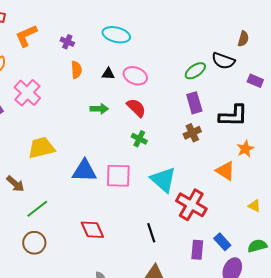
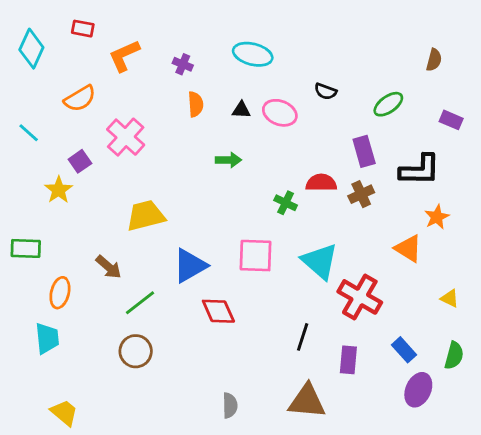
black semicircle: (223, 61) -> (326, 91), moved, size x0.7
green ellipse: (195, 71) -> (388, 104), moved
red semicircle: (136, 108) -> (321, 183), moved, turned -45
blue triangle: (84, 171) -> (190, 266), moved, turned -32
red diamond: (92, 230) -> (218, 311), moved
black line: (151, 233) -> (303, 337), turned 36
green semicircle: (257, 246) -> (454, 356), turned 120
purple rectangle: (197, 250) -> (348, 360), moved

